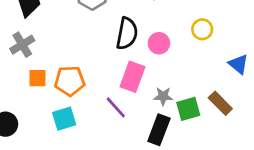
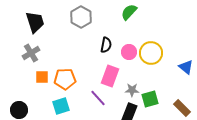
yellow circle: (202, 29) -> (151, 53), moved, size x1.5
black semicircle: (127, 33) -> (106, 45), size x0.7
brown rectangle: (220, 103) -> (182, 108), moved

